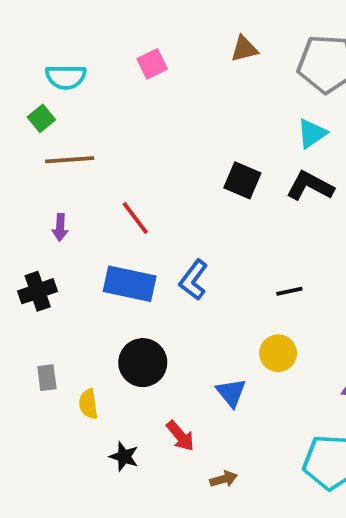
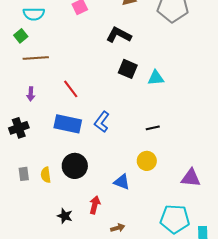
cyan triangle: (312, 133) -> (156, 78), moved, turned 30
black L-shape: (310, 186) -> (119, 35), moved
blue triangle: (231, 393) -> (122, 182), turned -30
yellow semicircle: (88, 404) -> (46, 175), moved
red arrow: (180, 436) -> (95, 205), turned -126

